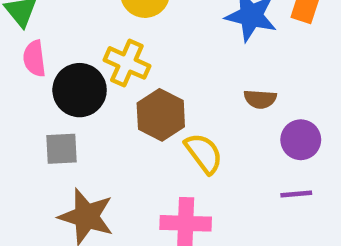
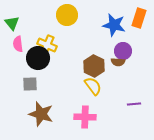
yellow cross: (127, 63) -> (47, 45), moved
brown hexagon: (161, 115) -> (94, 66), moved
purple circle: (301, 140) -> (123, 51), moved

